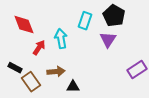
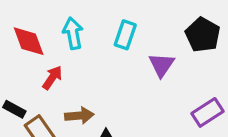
black pentagon: (114, 16) -> (203, 35), moved
cyan arrow: (61, 39) -> (73, 33), moved

